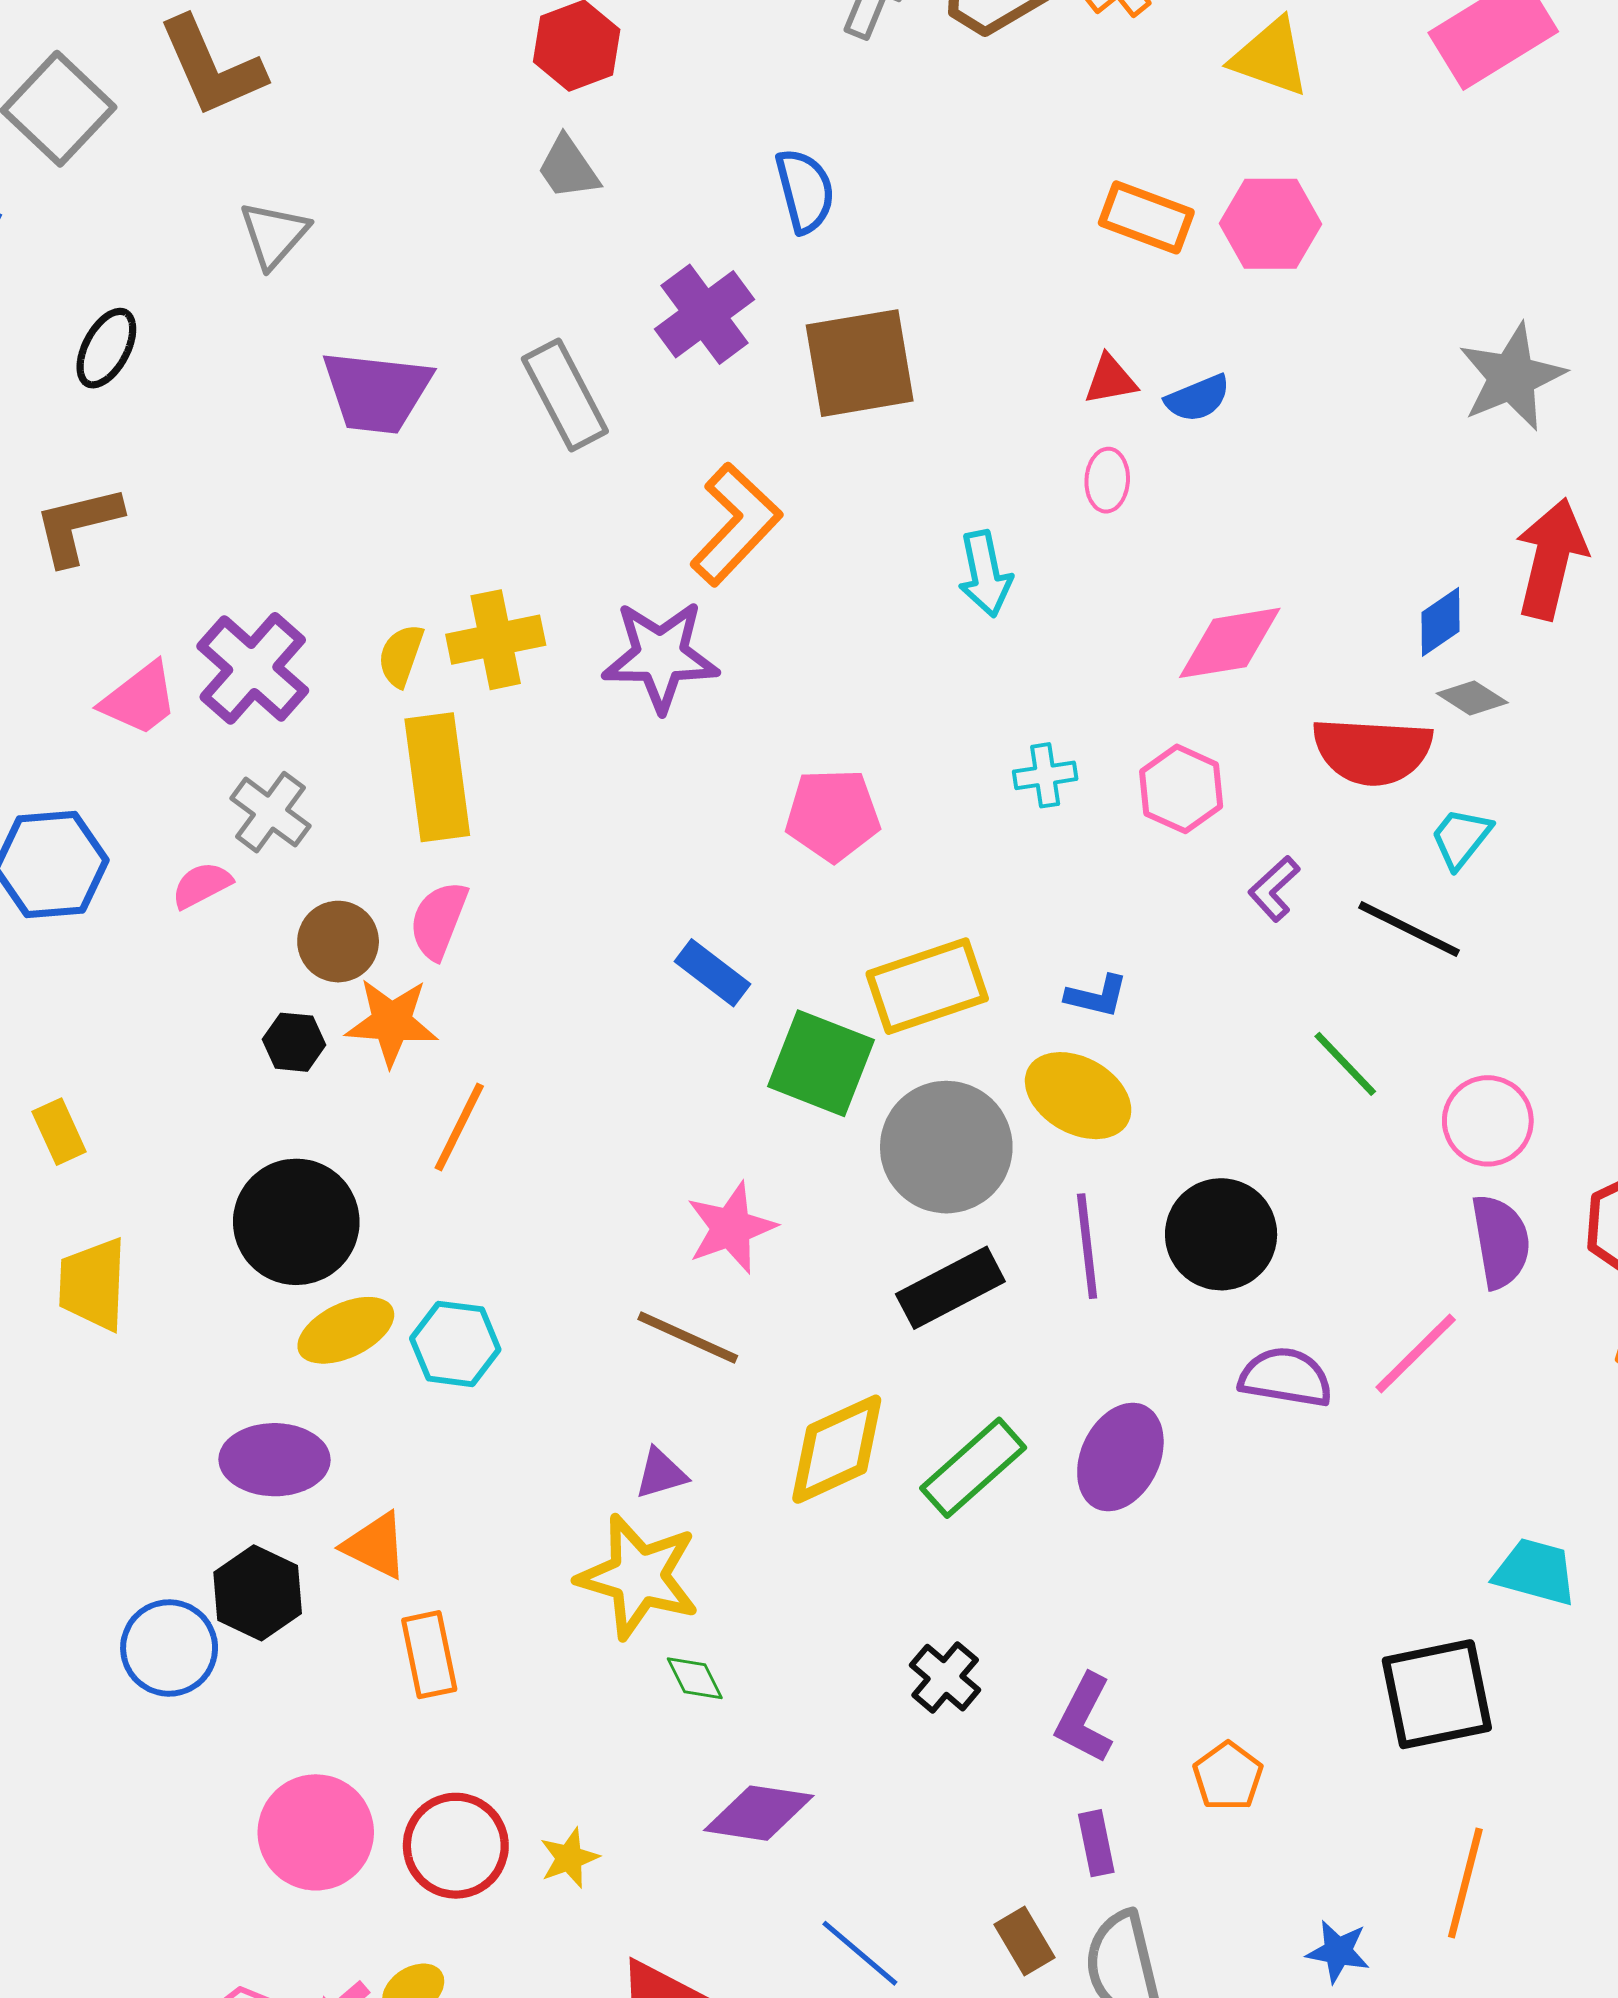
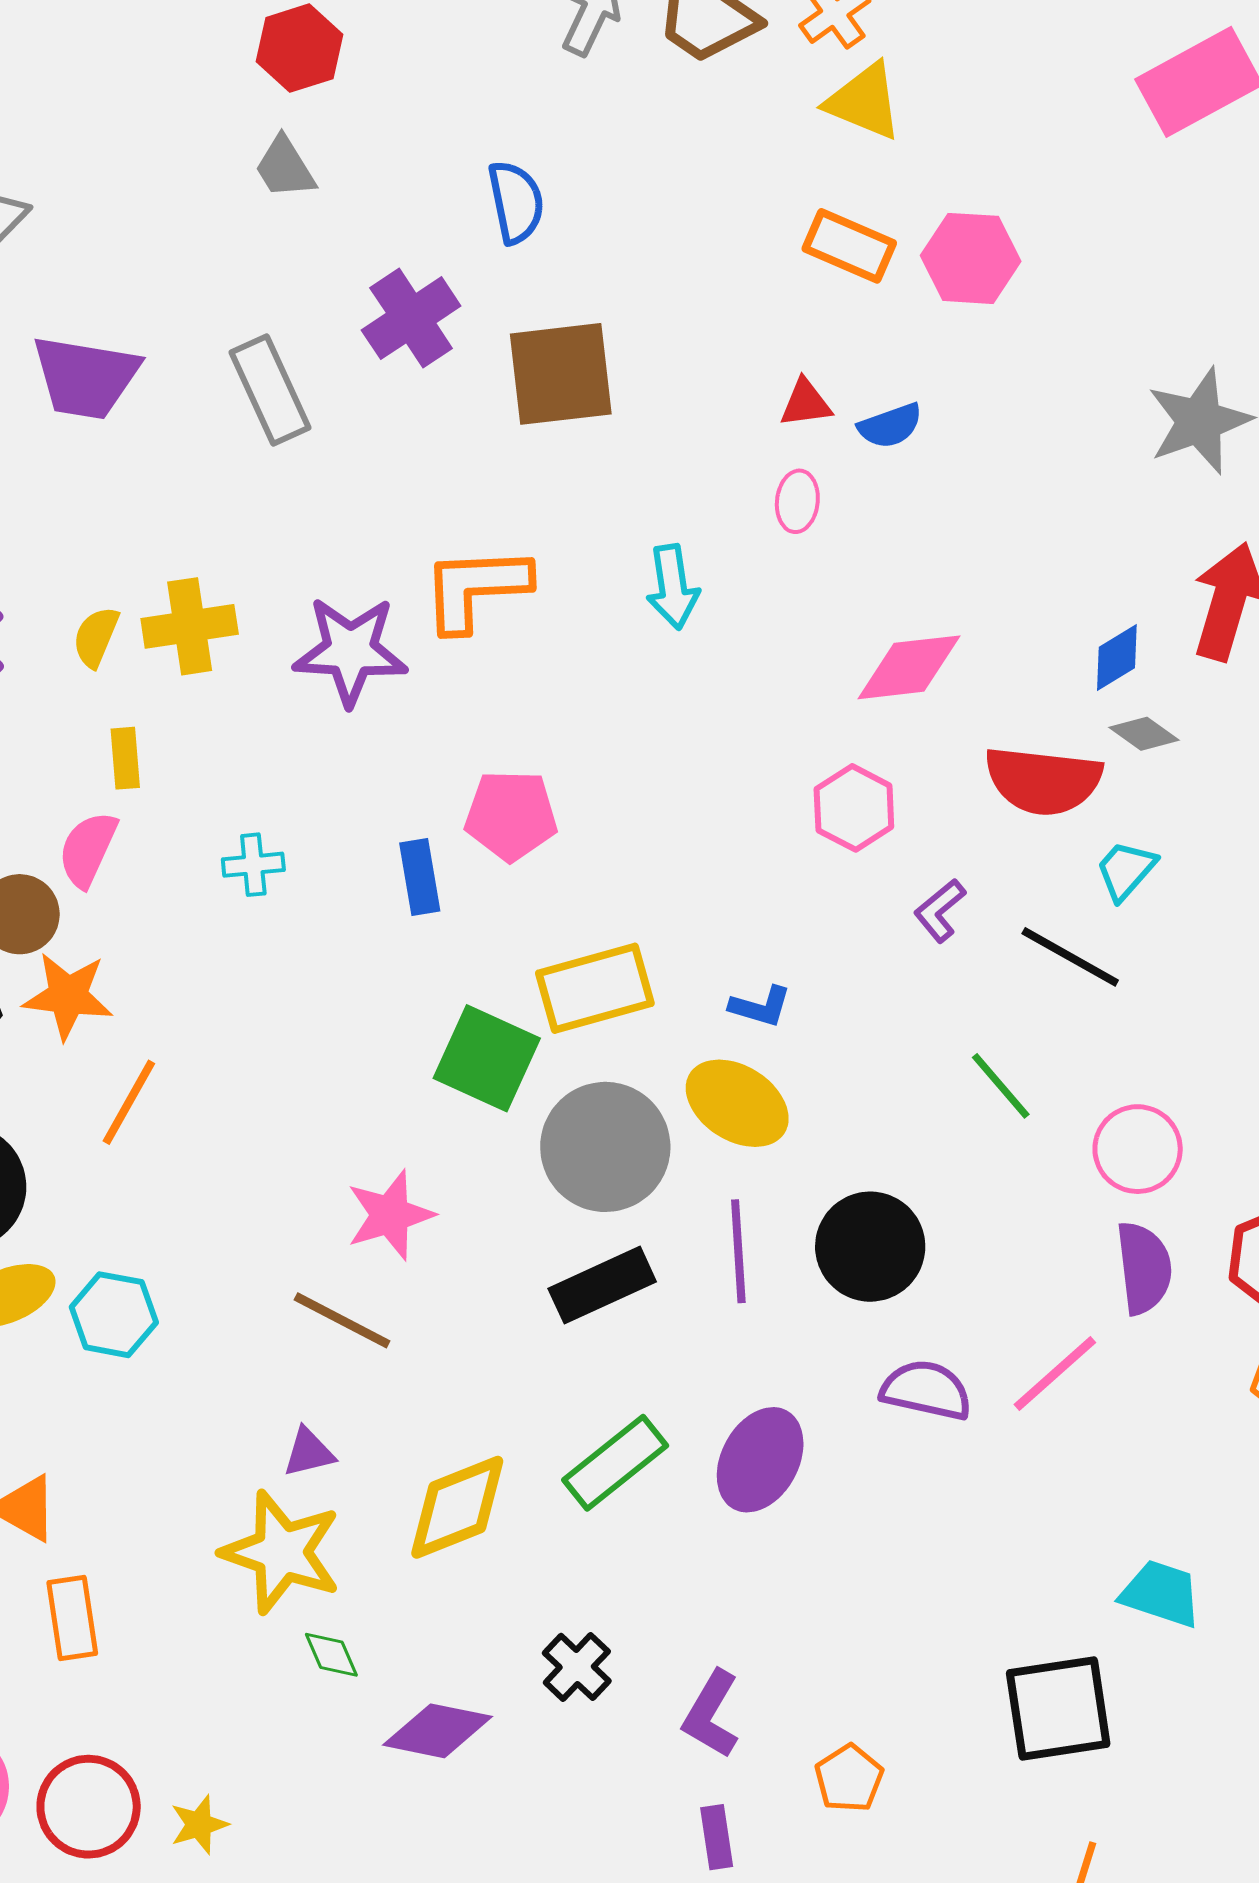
yellow triangle: (1270, 57) -> (864, 101), moved
orange L-shape: (736, 524) -> (476, 588), moved, turned -139
cyan cross: (1045, 775) -> (253, 865), moved
yellow rectangle: (437, 777) -> (125, 758), size x0.5
pink semicircle: (439, 920) -> (88, 849), moved
blue rectangle: (713, 973) -> (420, 877), moved, turned 40
yellow diamond: (837, 1449) -> (457, 1507), moved
purple diamond: (759, 1813) -> (438, 1731), moved

